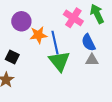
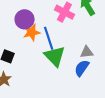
purple circle: (21, 21) -> (25, 19), moved
blue semicircle: (88, 42) -> (82, 68), moved, turned 66

